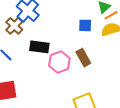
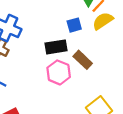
black rectangle: (39, 47) -> (56, 47), moved

